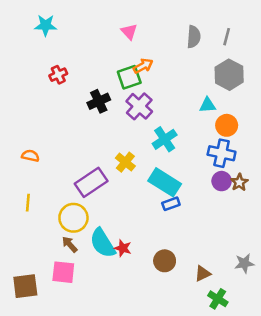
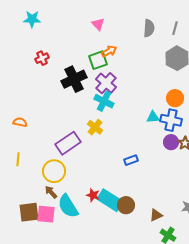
black cross: (99, 101) -> (74, 79), size x1.4
cyan triangle: (208, 105) -> (153, 117), moved
cyan cross: (165, 139) -> (104, 101), moved, turned -30
cyan rectangle: (165, 182) -> (110, 200), moved
cyan semicircle: (103, 243) -> (68, 206), moved
brown square: (25, 286) -> (29, 212), moved

